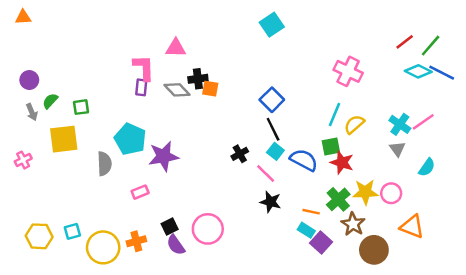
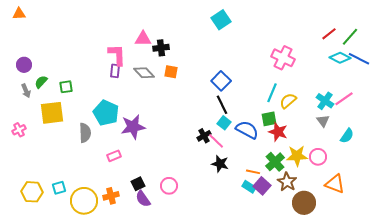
black cross: (198, 79) -> (161, 48), moved
black cross: (240, 154) -> (204, 136), moved
pink circle: (208, 229) -> (169, 186), size x0.7
purple square: (321, 242) -> (262, 186), moved

